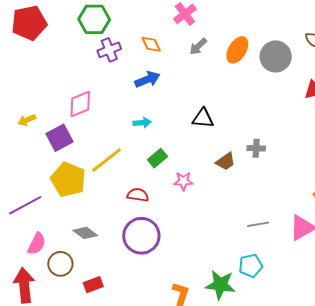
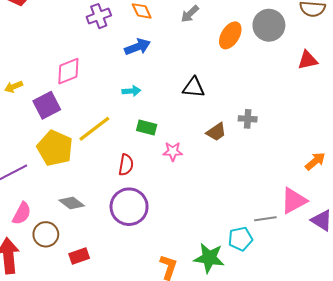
orange ellipse: (237, 50) -> (230, 35), moved
green rectangle: (157, 158) -> (147, 127), turned 54
red semicircle: (138, 195) -> (126, 165), turned 90
gray line: (258, 224) -> (265, 219), moved

